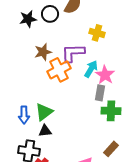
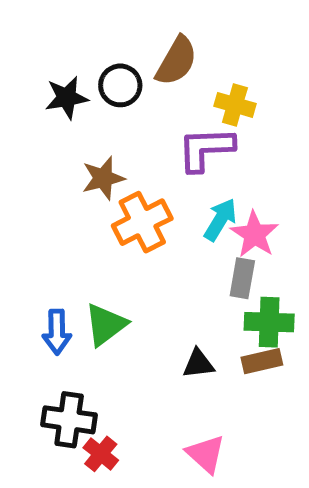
yellow cross: (97, 33) -> (235, 105), moved
purple L-shape: (73, 53) -> (206, 149), moved
black triangle: (45, 131) -> (198, 364), moved
brown rectangle: (111, 149) -> (262, 361), moved, turned 35

